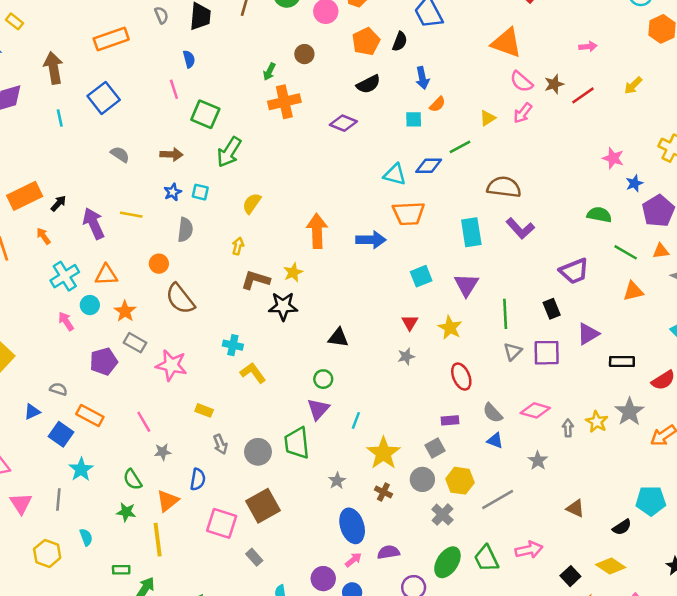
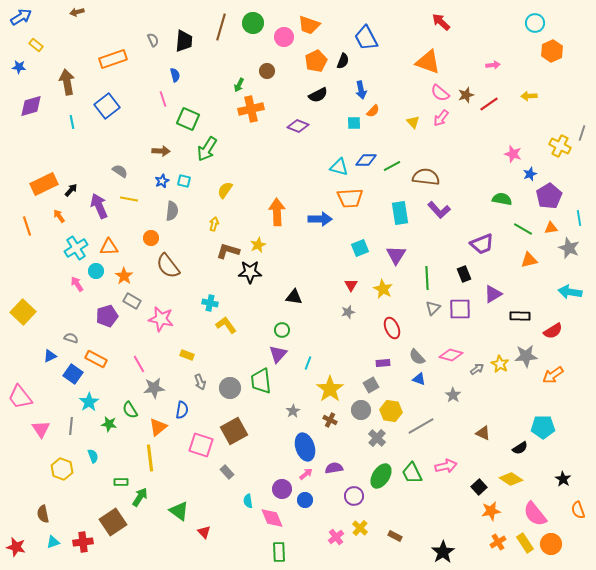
yellow arrow: (633, 85) -> (529, 96), turned 42
yellow triangle: (488, 118) -> (413, 122), turned -40
green line: (460, 147) -> (392, 166), moved
gray semicircle: (120, 154) -> (120, 171), moved
gray star: (629, 412) -> (526, 356), turned 30
gray arrow: (568, 428) -> (477, 369), turned 56
gray star: (163, 452) -> (154, 388), size x1.5
green star: (126, 512) -> (109, 424), moved

